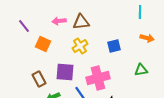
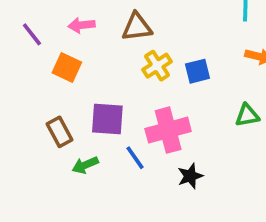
pink arrow: (59, 21) -> (82, 25), moved
yellow cross: (80, 46) -> (157, 66), moved

